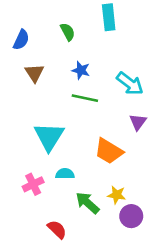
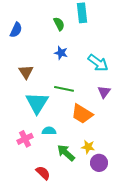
green semicircle: (68, 32) -> (59, 24), moved
brown triangle: (34, 73) -> (26, 72), moved
green line: (85, 98) -> (64, 89), moved

